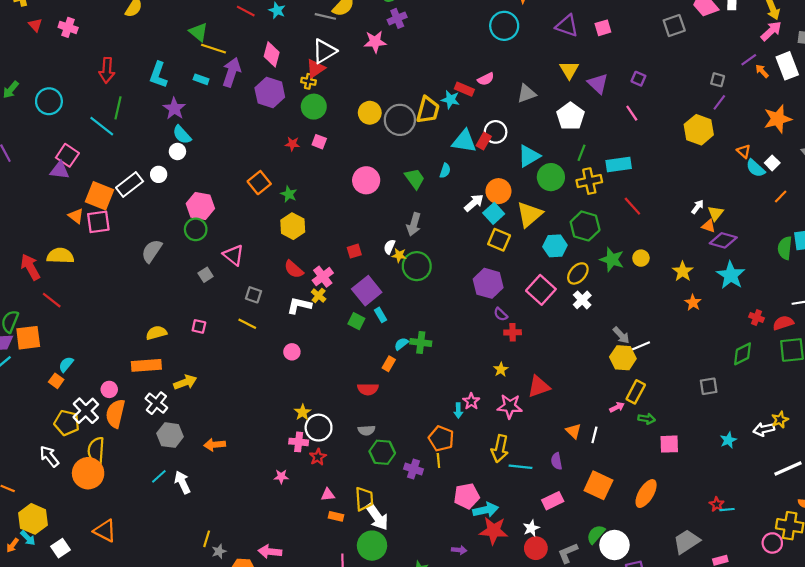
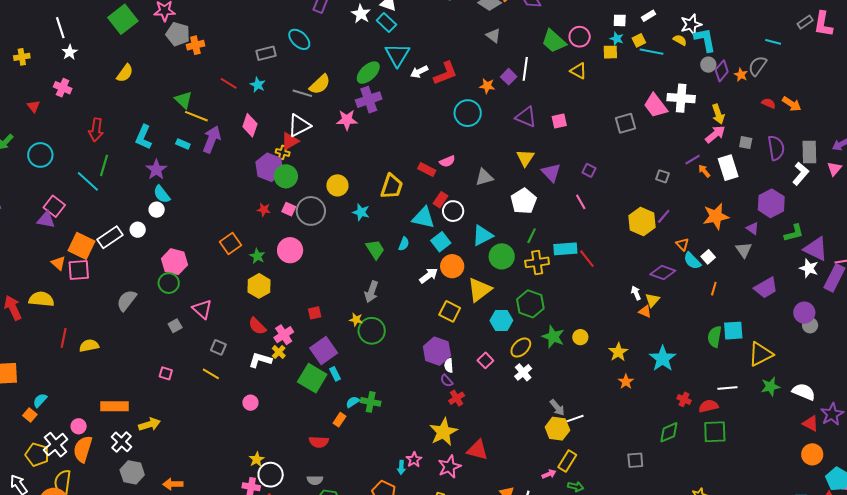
purple cross: (397, 18) -> (369, 100), size x1.4
red triangle: (35, 25) -> (34, 106), moved
purple hexagon: (270, 93) -> (269, 167), moved
cyan star: (450, 100) -> (361, 212), moved
purple line: (719, 102) -> (664, 216), moved
gray circle: (400, 120) -> (311, 211), moved
red rectangle: (484, 141) -> (440, 200), moved
pink circle: (366, 180) -> (290, 250), moved
orange line: (781, 197) -> (714, 289), turned -32
red line: (632, 206) -> (587, 259), moved
white arrow: (697, 207) -> (636, 293), turned -64
cyan square: (494, 213) -> (441, 242), moved
purple diamond: (723, 240) -> (663, 272), moved
white semicircle: (389, 247) -> (449, 366), moved, turned -32
pink square: (541, 290) -> (485, 360), size x0.6
red line: (52, 300) -> (64, 338), moved, turned 60
green square: (356, 321) -> (312, 378), size x1.8
red cross: (513, 332) -> (457, 398), turned -35
yellow semicircle: (156, 333) -> (89, 346), moved
yellow star: (501, 369) -> (443, 432), size x2.0
red triangle: (539, 386) -> (477, 450), turned 30
pink star: (510, 406) -> (449, 467), turned -30

